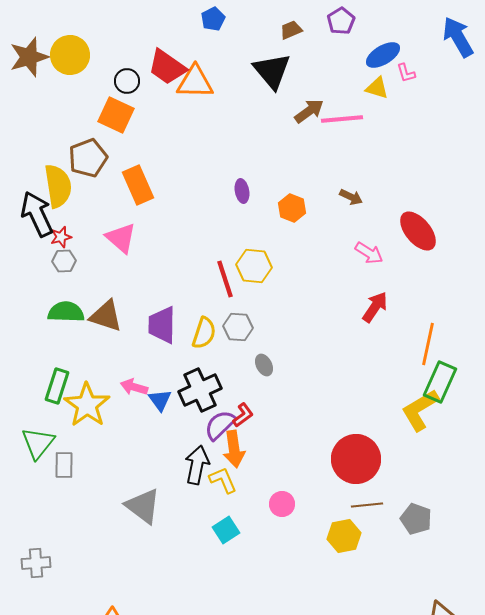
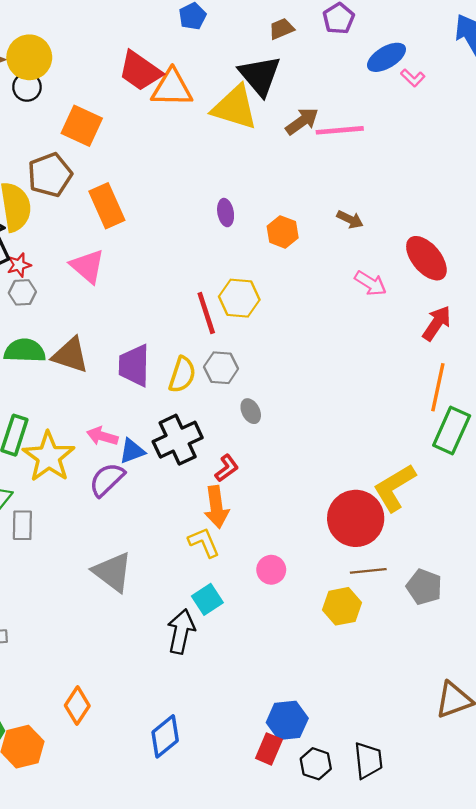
pink L-shape: (406, 73) -> (413, 78), turned -30
black circle: (127, 81) -> (27, 87), moved
yellow triangle: (377, 88) -> (235, 108), moved, size x1.8
red arrow: (375, 307) -> (437, 323), moved
blue triangle: (160, 400) -> (132, 451), turned 45
yellow L-shape: (420, 410) -> (394, 488), moved
purple semicircle: (220, 425) -> (107, 480), moved
black arrow: (197, 465) -> (181, 631), moved

